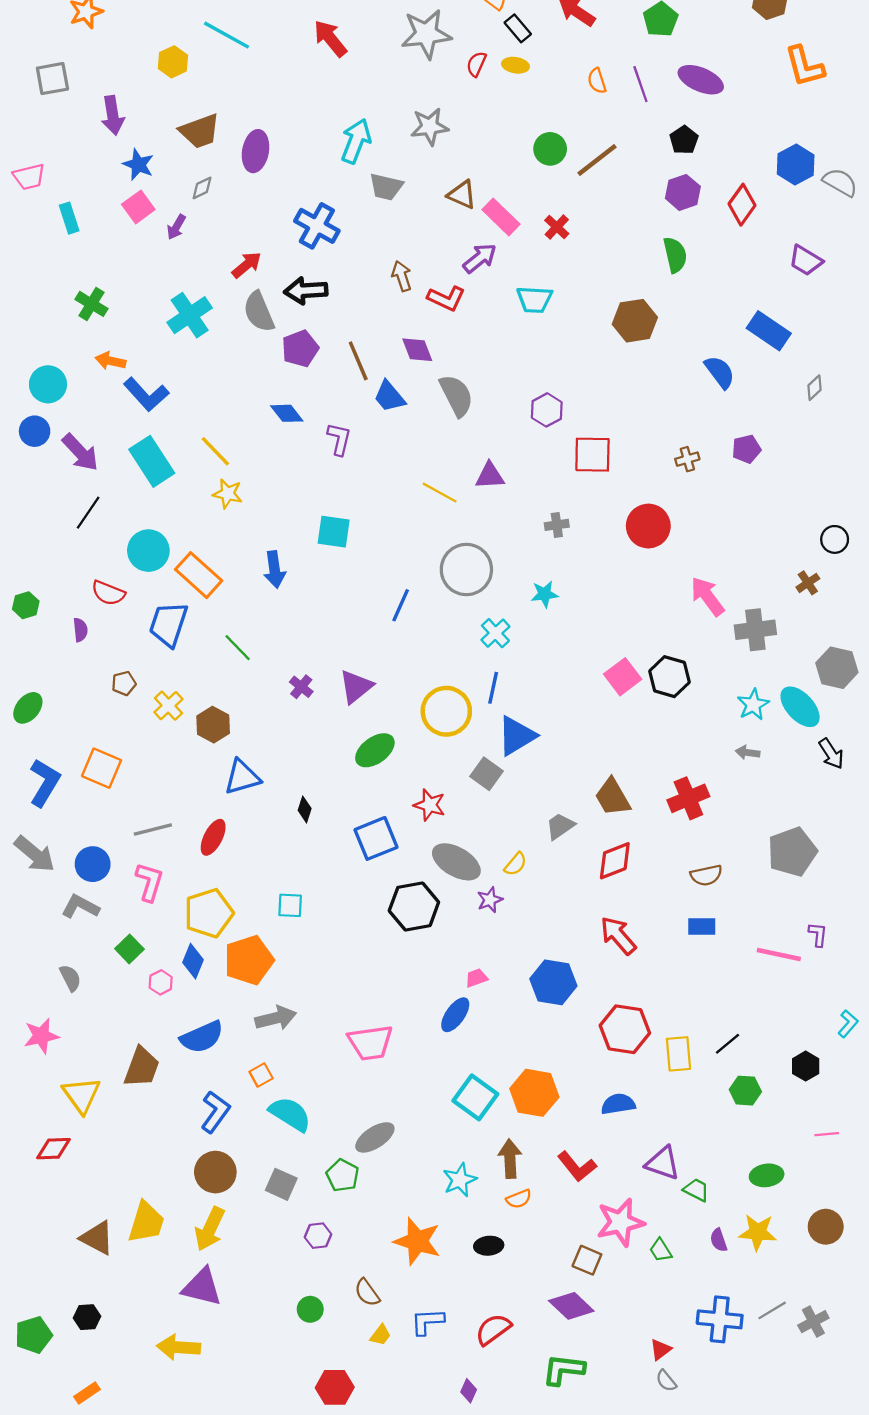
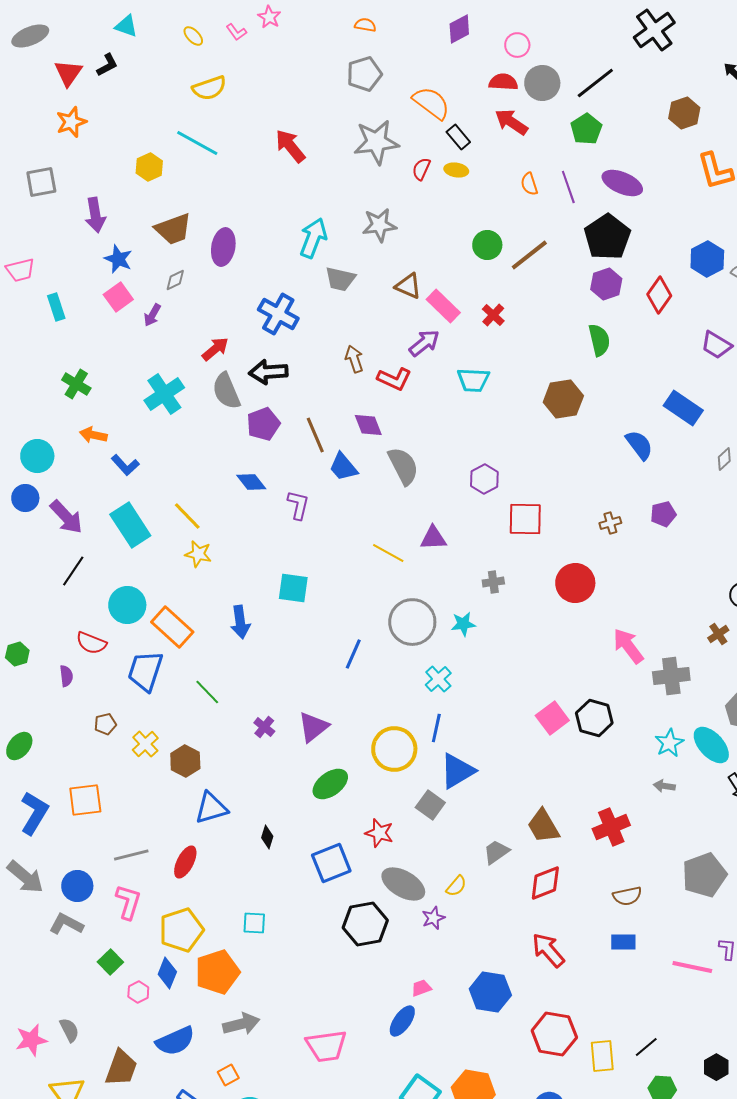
black pentagon: (684, 140) -> (607, 237), size x1.8
blue L-shape: (146, 394) -> (125, 465), size x0.7
cyan star: (545, 594) -> (463, 624), moved
orange square: (102, 768) -> (85, 800), turned -30
gray semicircle: (70, 978) -> (69, 1030), moved

